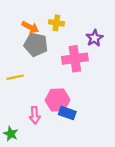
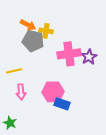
yellow cross: (56, 23) -> (46, 31), moved
purple star: (94, 38) -> (89, 57), moved
pink arrow: (35, 115) -> (21, 92), moved

